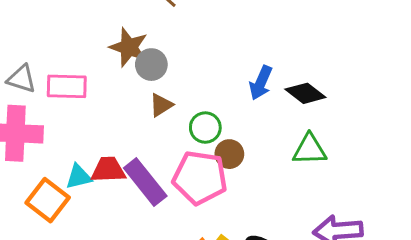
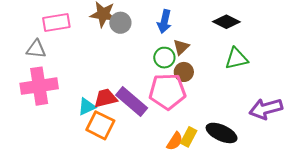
blue arrow: (261, 83) -> (164, 22), moved
pink rectangle: (67, 86) -> (56, 23), moved
brown triangle: (161, 105) -> (181, 47), moved
orange square: (48, 200) -> (100, 125), moved

